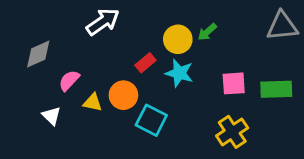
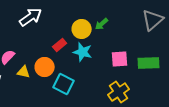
gray triangle: (282, 26) -> (153, 20), turned -35

